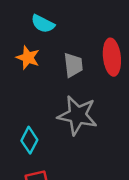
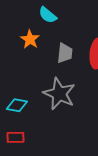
cyan diamond: (29, 140) -> (17, 105), turned 60

